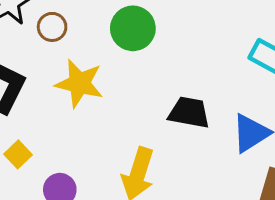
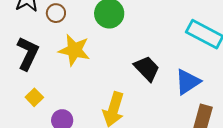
black trapezoid: (189, 113) -> (147, 69), turned 36

